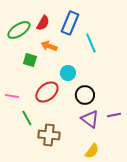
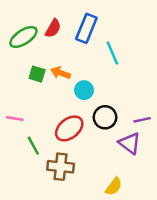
orange arrow: (49, 46) -> (61, 73), moved
red ellipse: (47, 92) -> (69, 128), moved
purple line: (114, 115) -> (142, 120), moved
purple triangle: (90, 119) -> (130, 143), moved

